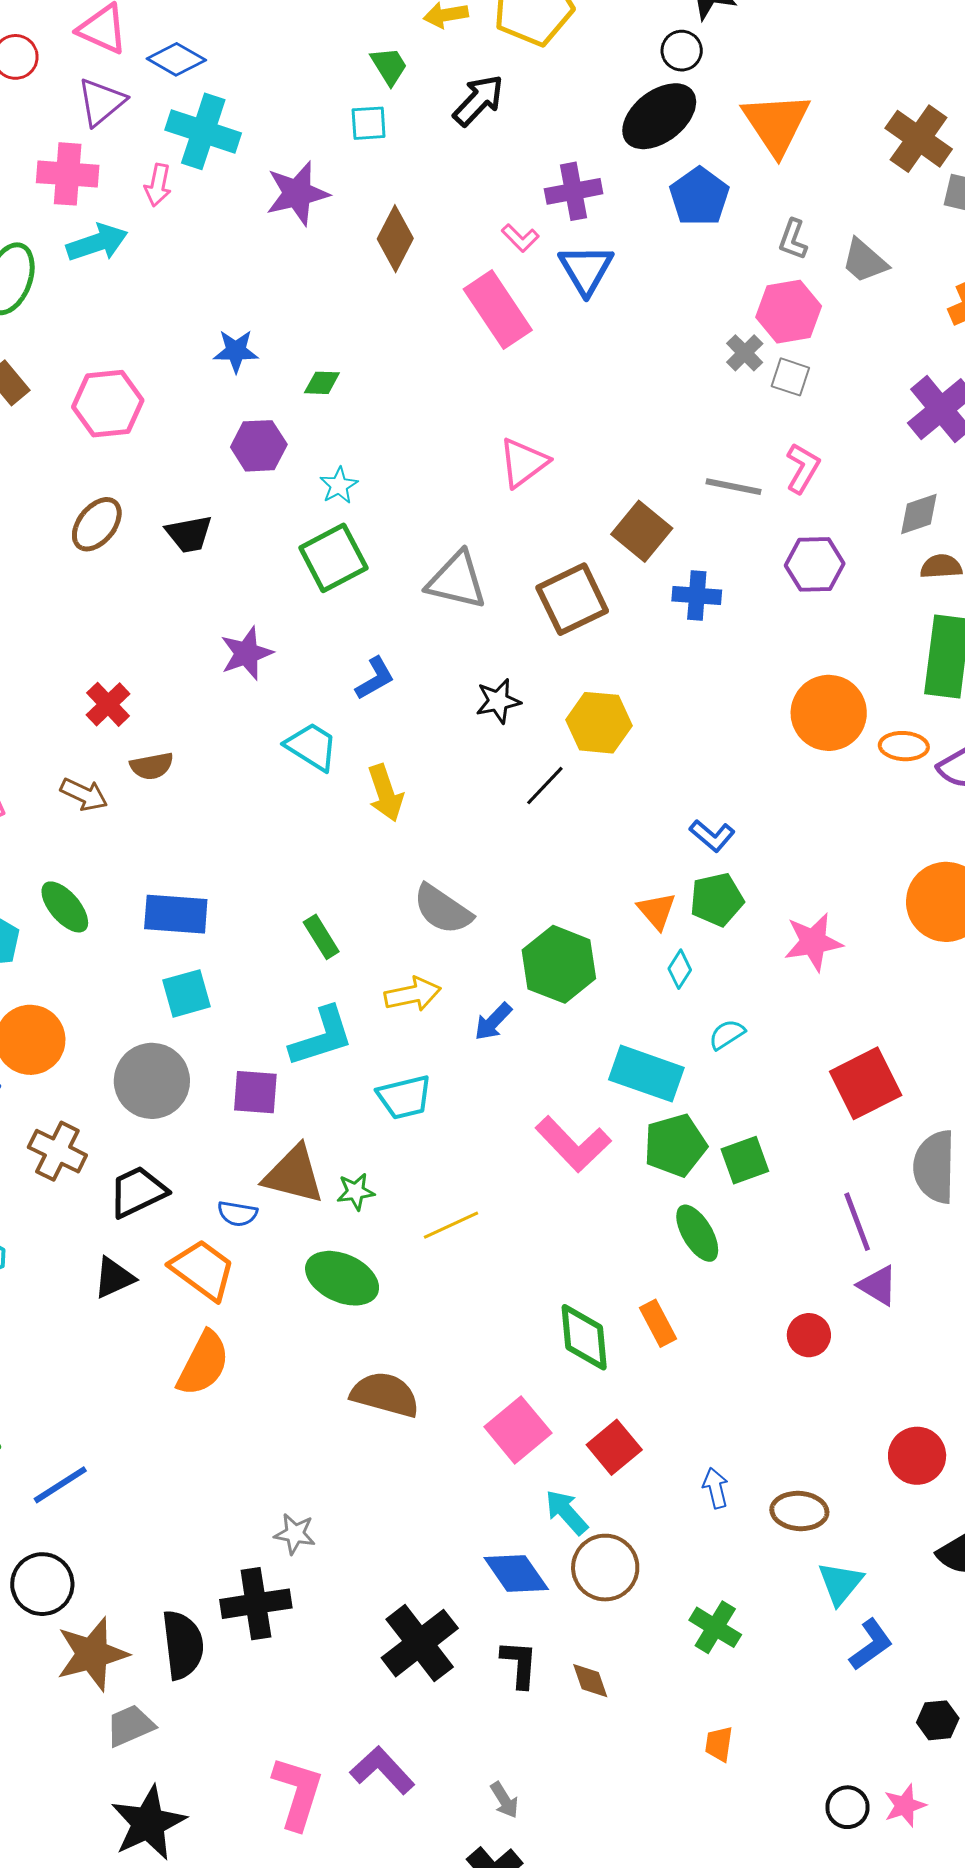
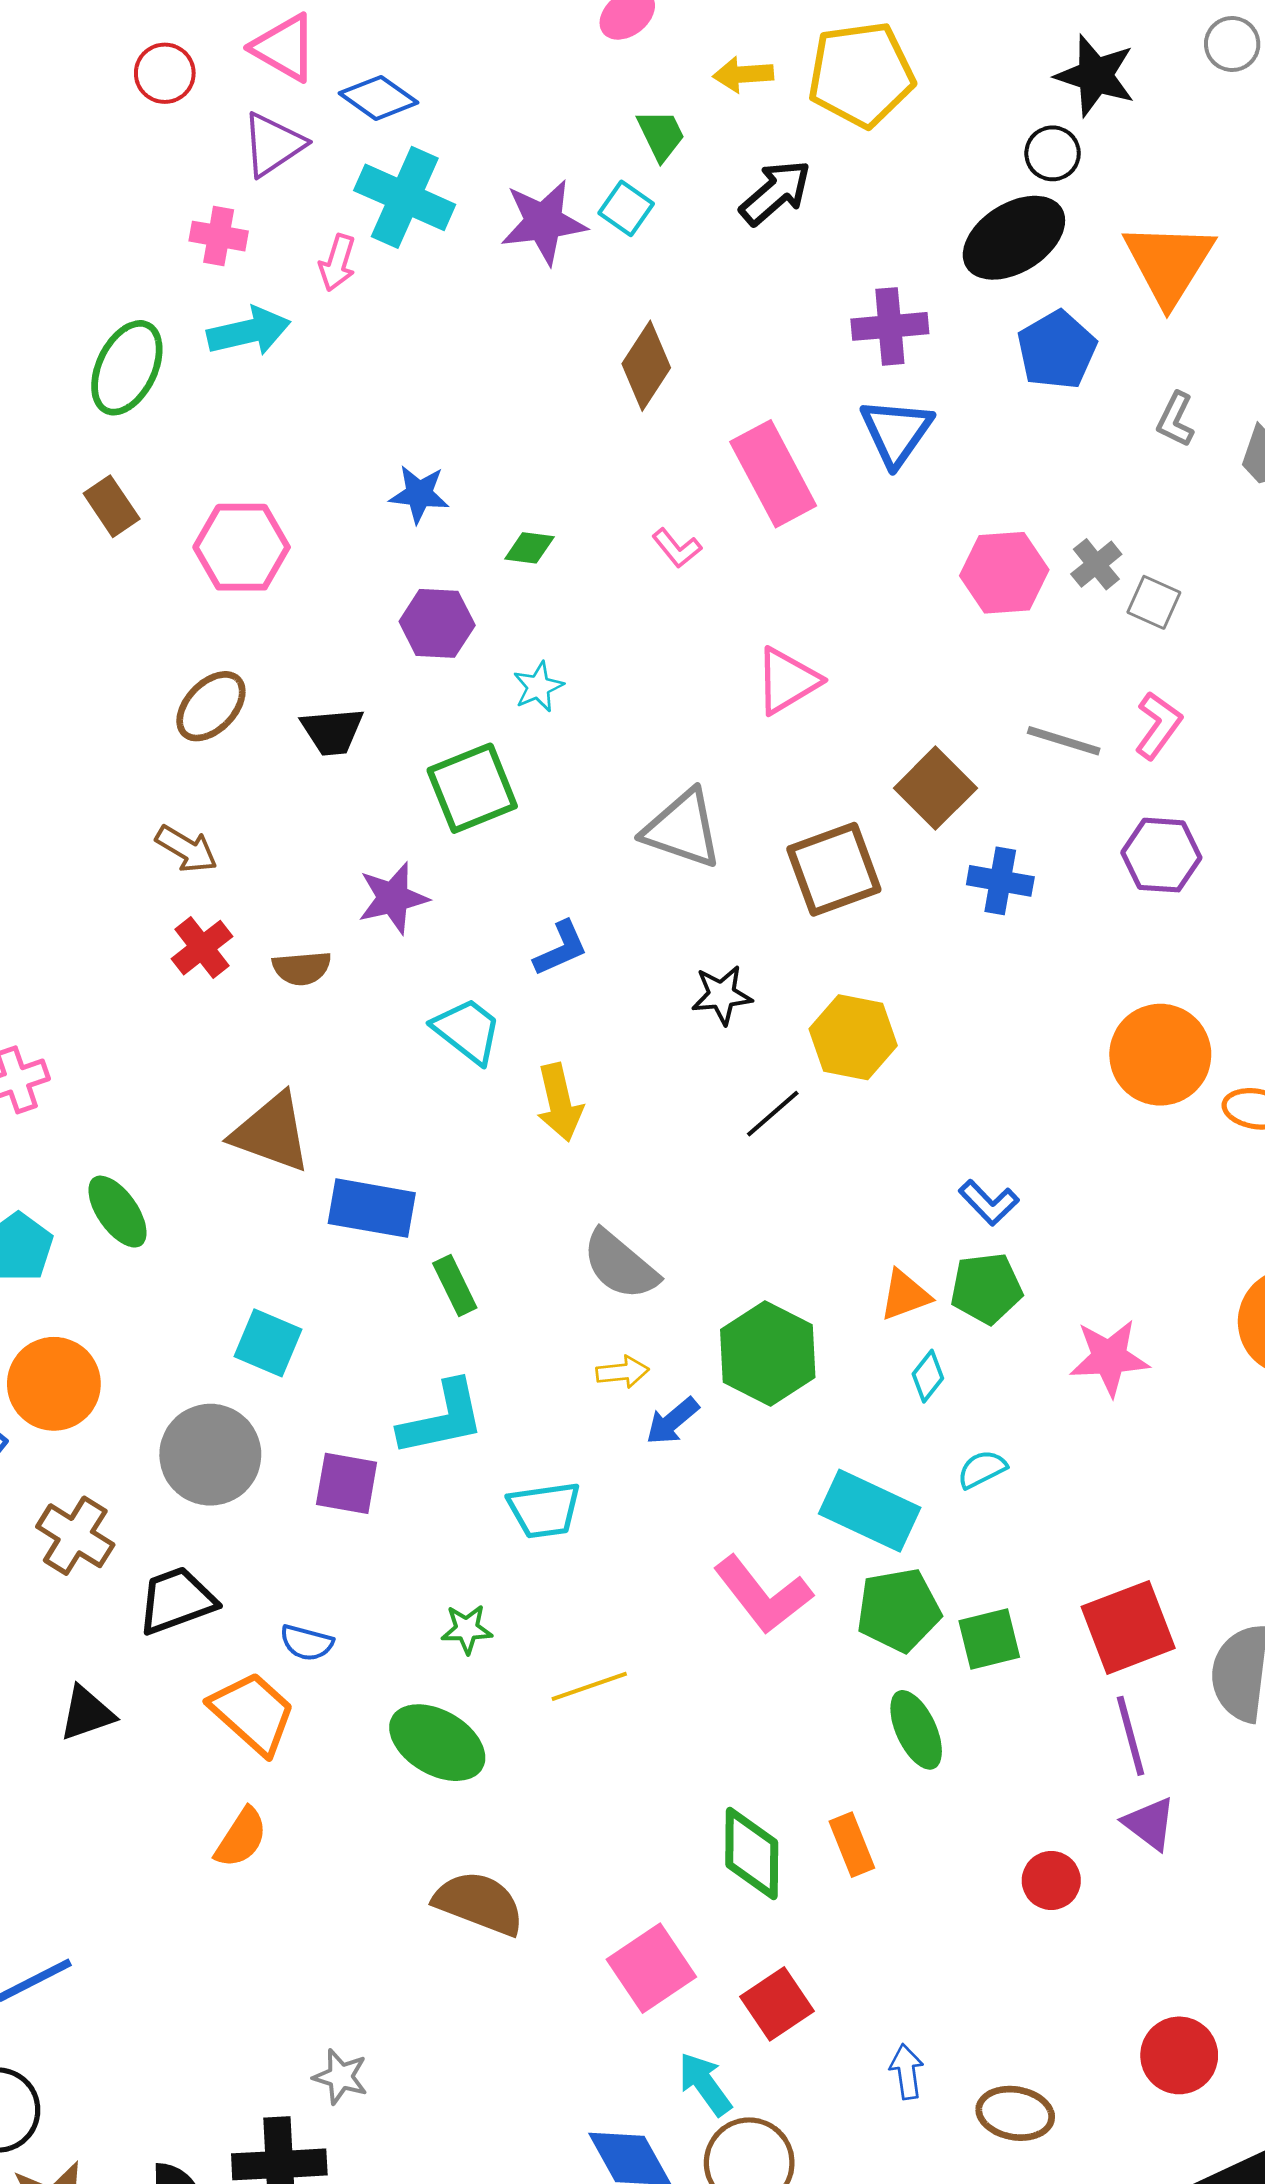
cyan square: (369, 123) -> (626, 208), turned 33
pink cross: (68, 174) -> (219, 236), size x0.7
purple star: (297, 193) -> (543, 222), moved
pink L-shape: (520, 238) -> (677, 548), moved
pink hexagon: (789, 312) -> (1004, 573), moved
green square: (333, 558) -> (472, 788), moved
brown semicircle: (152, 766) -> (302, 968), moved
brown arrow: (84, 794) -> (187, 849), moved
orange triangle: (657, 911) -> (905, 1295), turned 45
blue rectangle: (176, 914) -> (372, 1208), moved
cyan square: (187, 993) -> (268, 1343), turned 33
yellow arrow: (413, 994) -> (622, 1372), moved, size x0.7
red square: (866, 1083) -> (1128, 1627), moved
brown triangle: (294, 1175) -> (271, 1133), moved
black triangle: (114, 1278) -> (87, 1713), moved
orange semicircle: (203, 1364) -> (241, 1838), size x0.7

